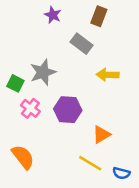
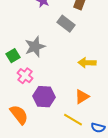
yellow arrow: (108, 75) -> (87, 63), moved
green square: (15, 83) -> (13, 56), turned 32
purple hexagon: (68, 110) -> (44, 97), moved

